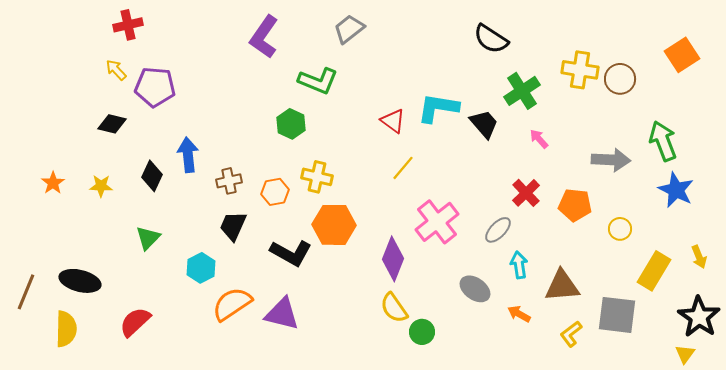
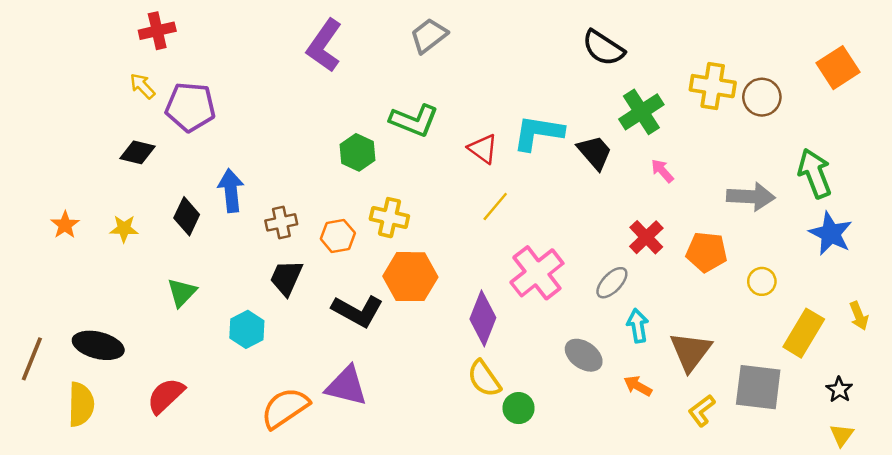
green L-shape: (318, 81) -> (414, 120), moved
brown triangle: (562, 286) -> (691, 351), turned -48
orange semicircle: (232, 304) -> (285, 408), moved
black star: (699, 317) -> (839, 390), moved, size x0.5

